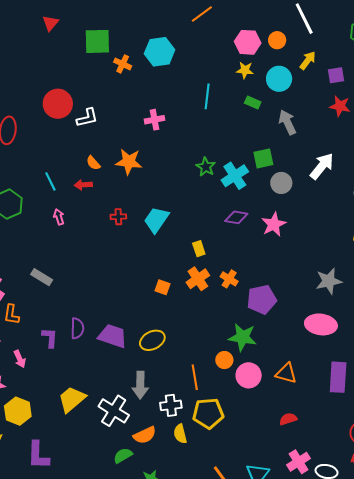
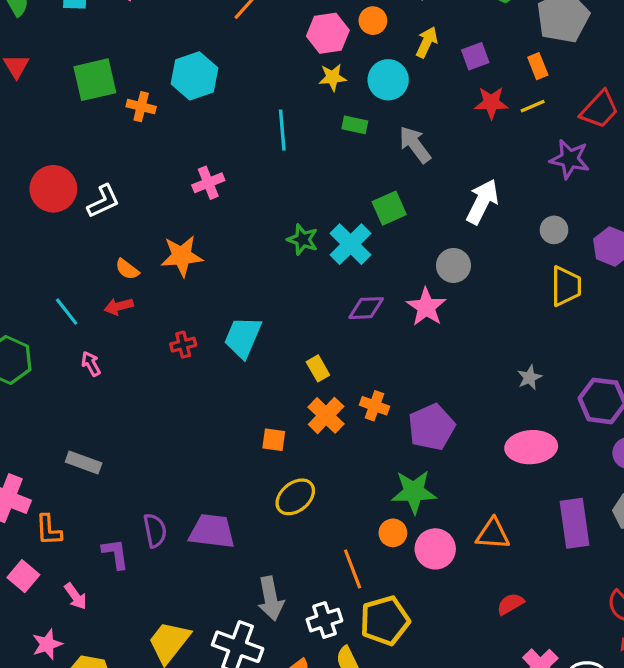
gray circle: (281, 183) -> (453, 265), moved
gray star: (329, 281) -> (529, 377), size x0.6
yellow ellipse: (152, 340) -> (295, 497), moved

